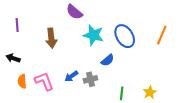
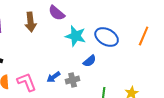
blue ellipse: (125, 36) -> (107, 37), turned -30
brown arrow: (51, 38) -> (31, 22), moved

